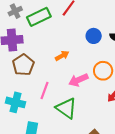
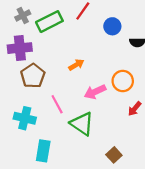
blue circle: (94, 36) -> (112, 26), moved
pink line: (44, 91) -> (57, 104), turned -48

